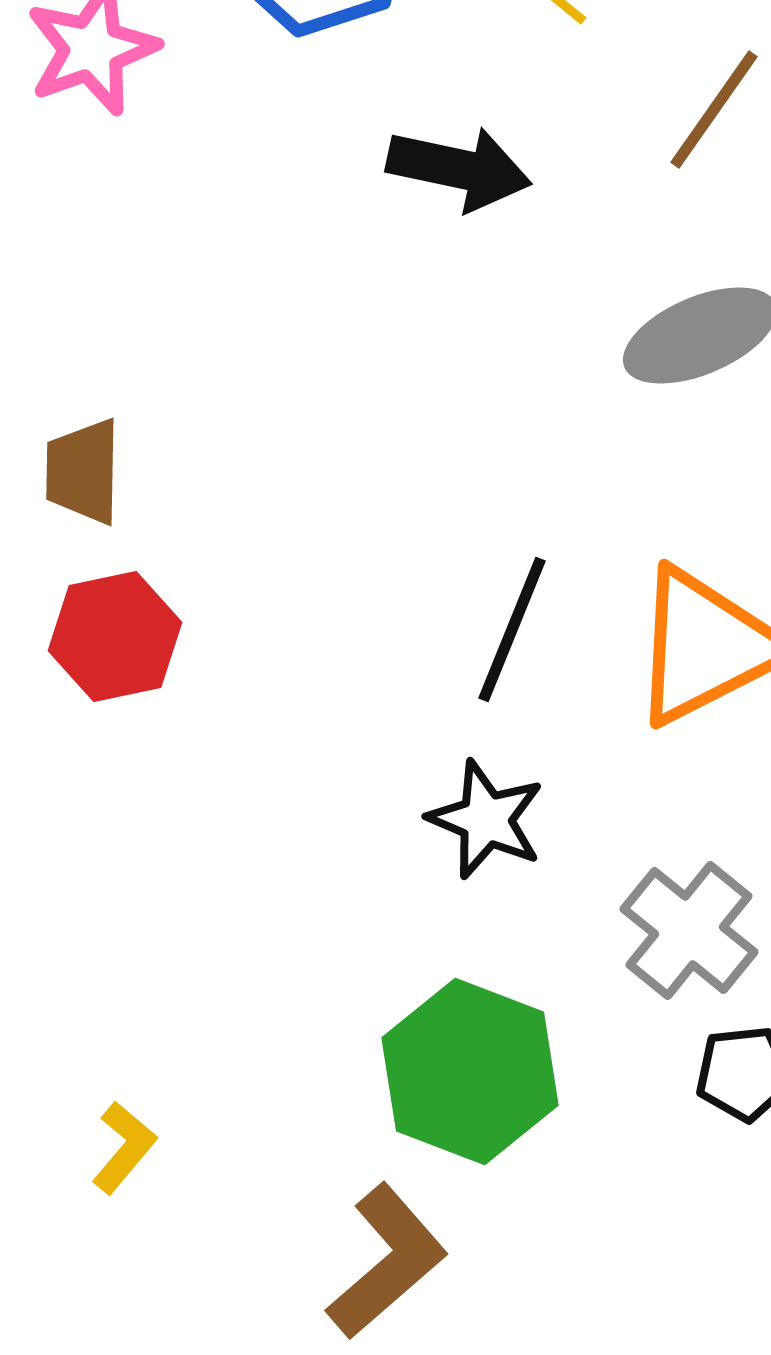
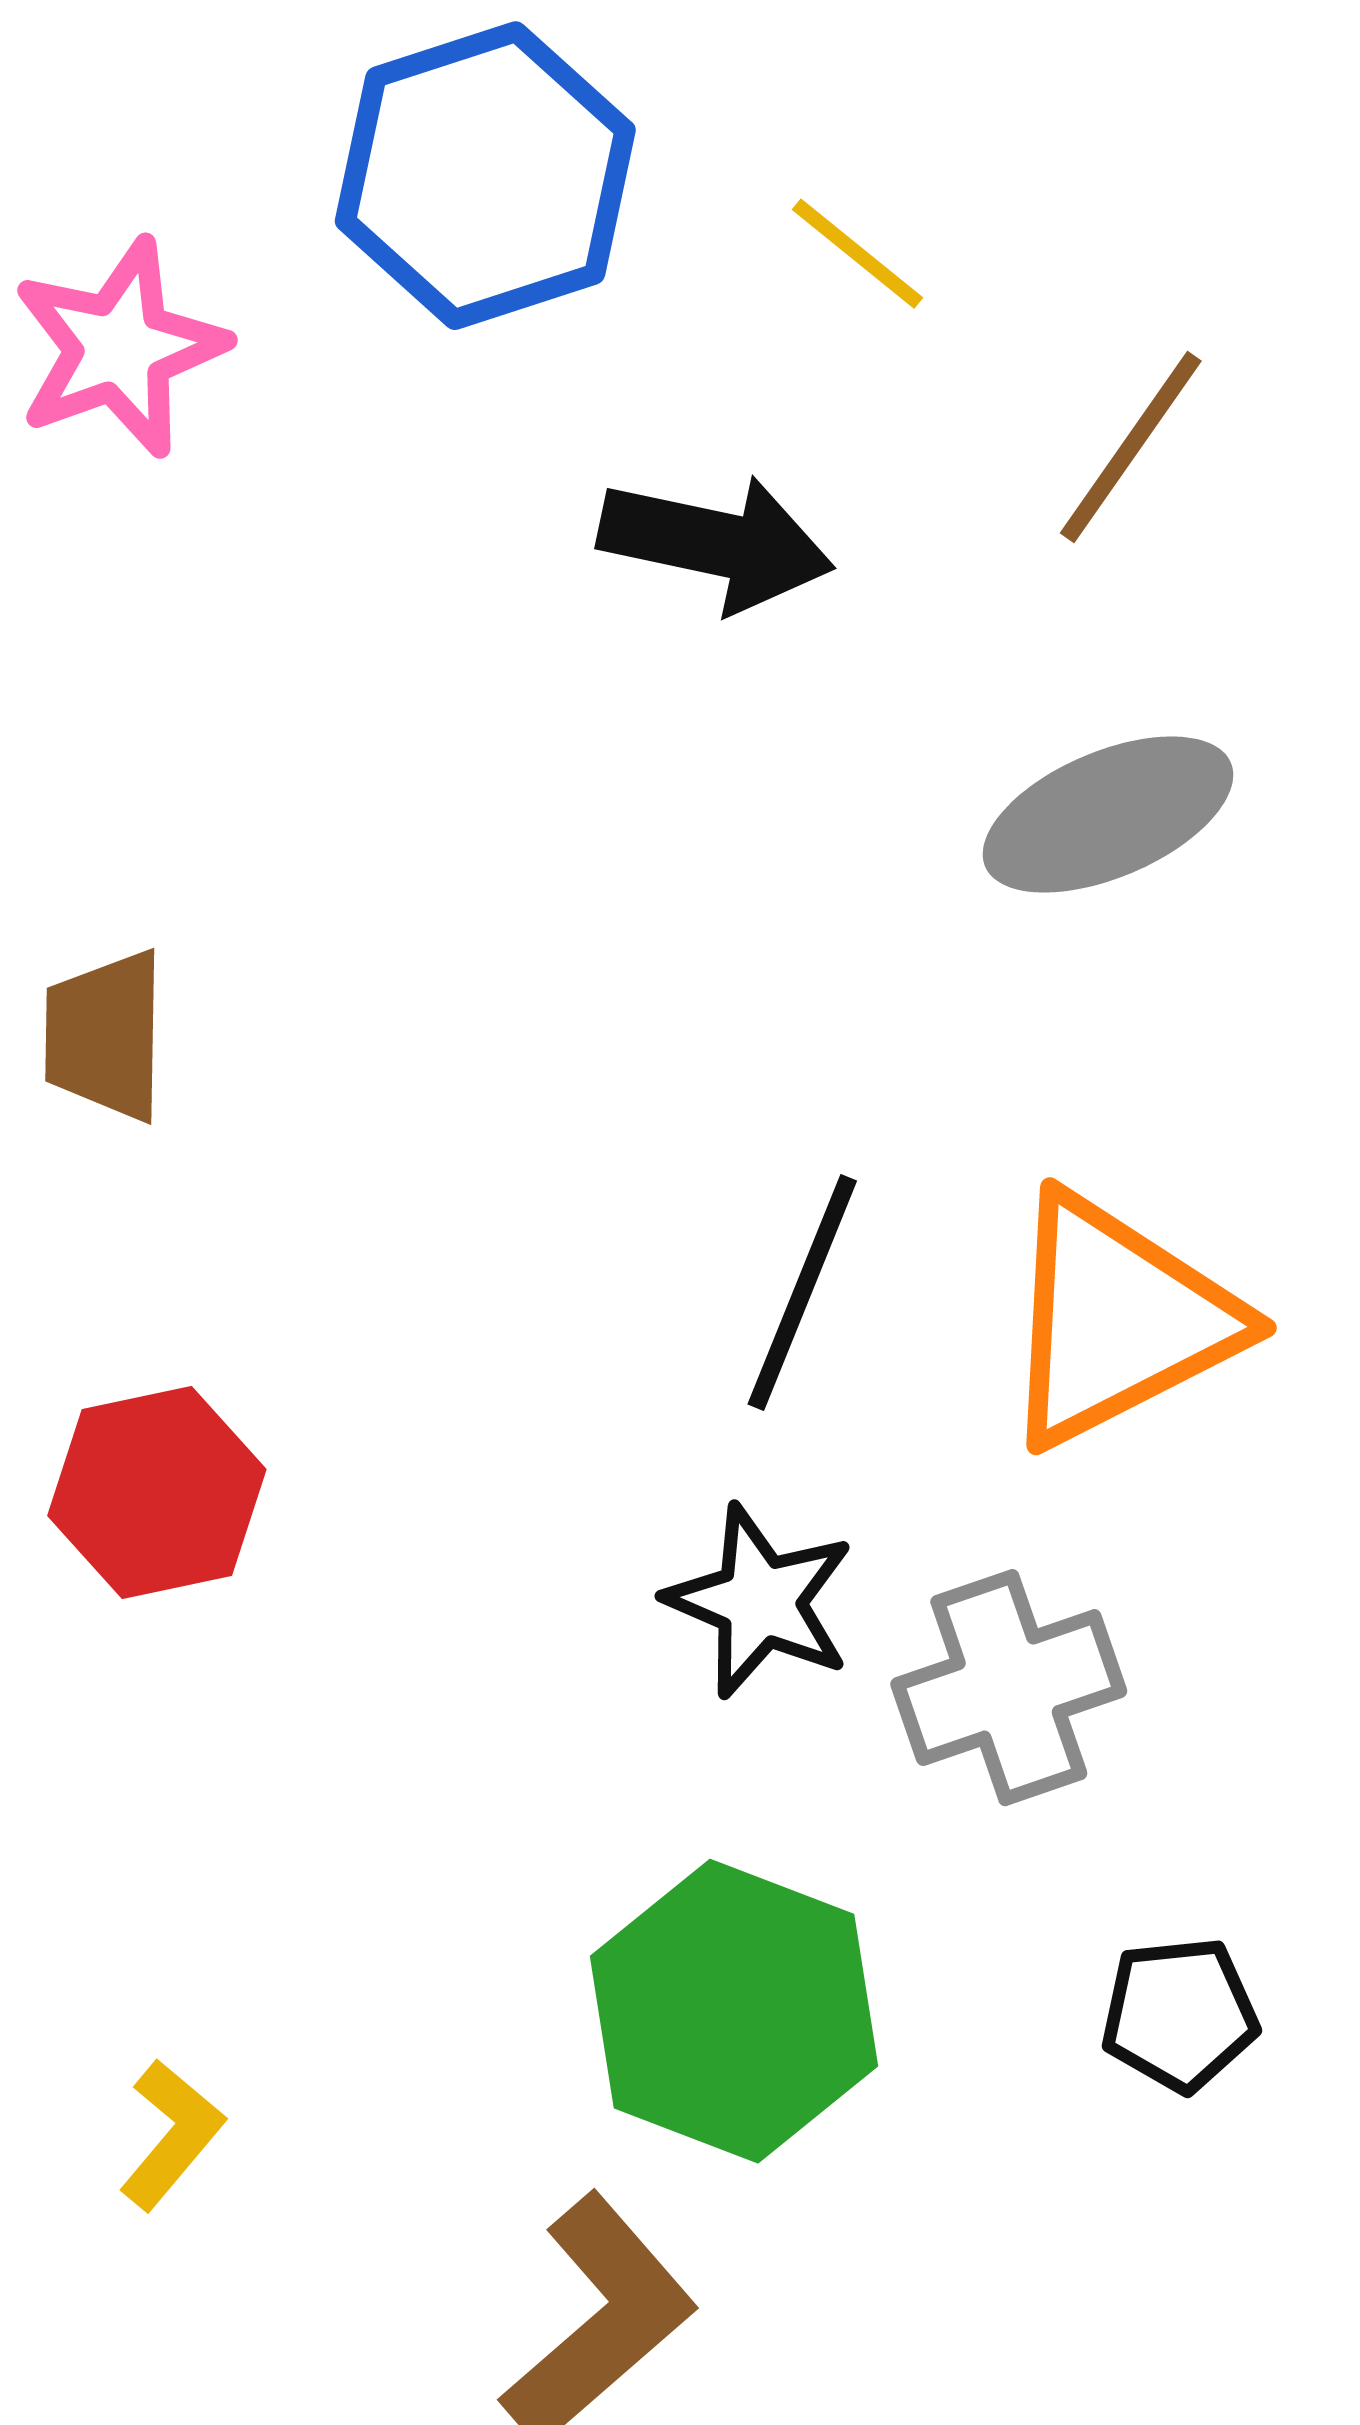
red hexagon: (115, 636) -> (157, 1492), moved
gray cross: (689, 930) -> (1009, 1688), moved, turned 32

